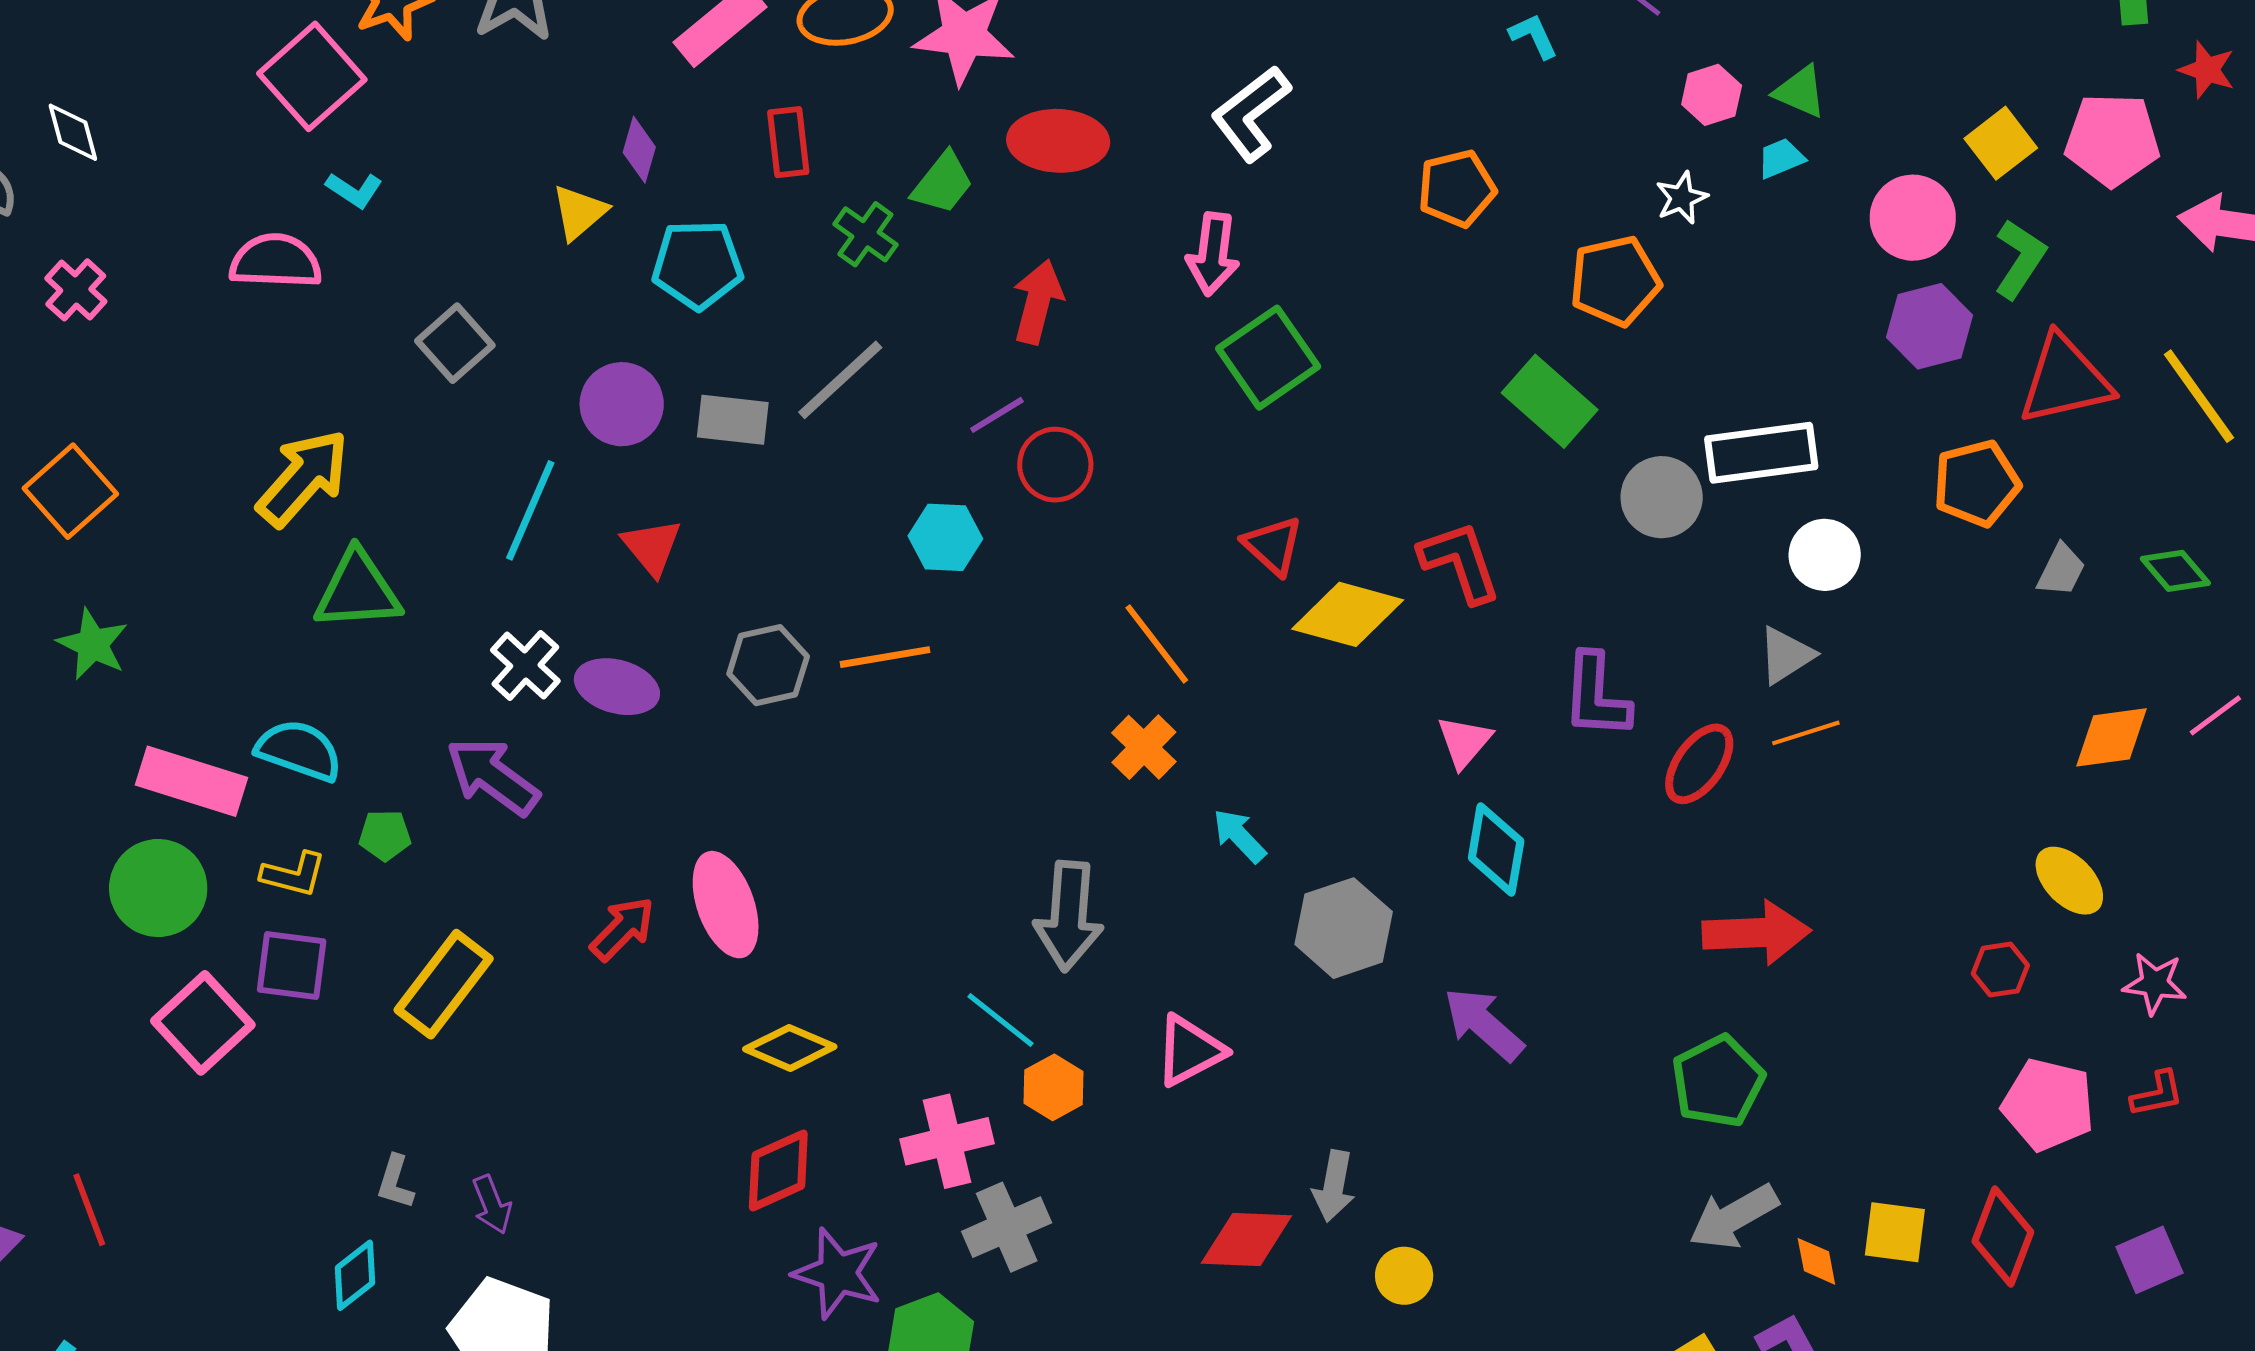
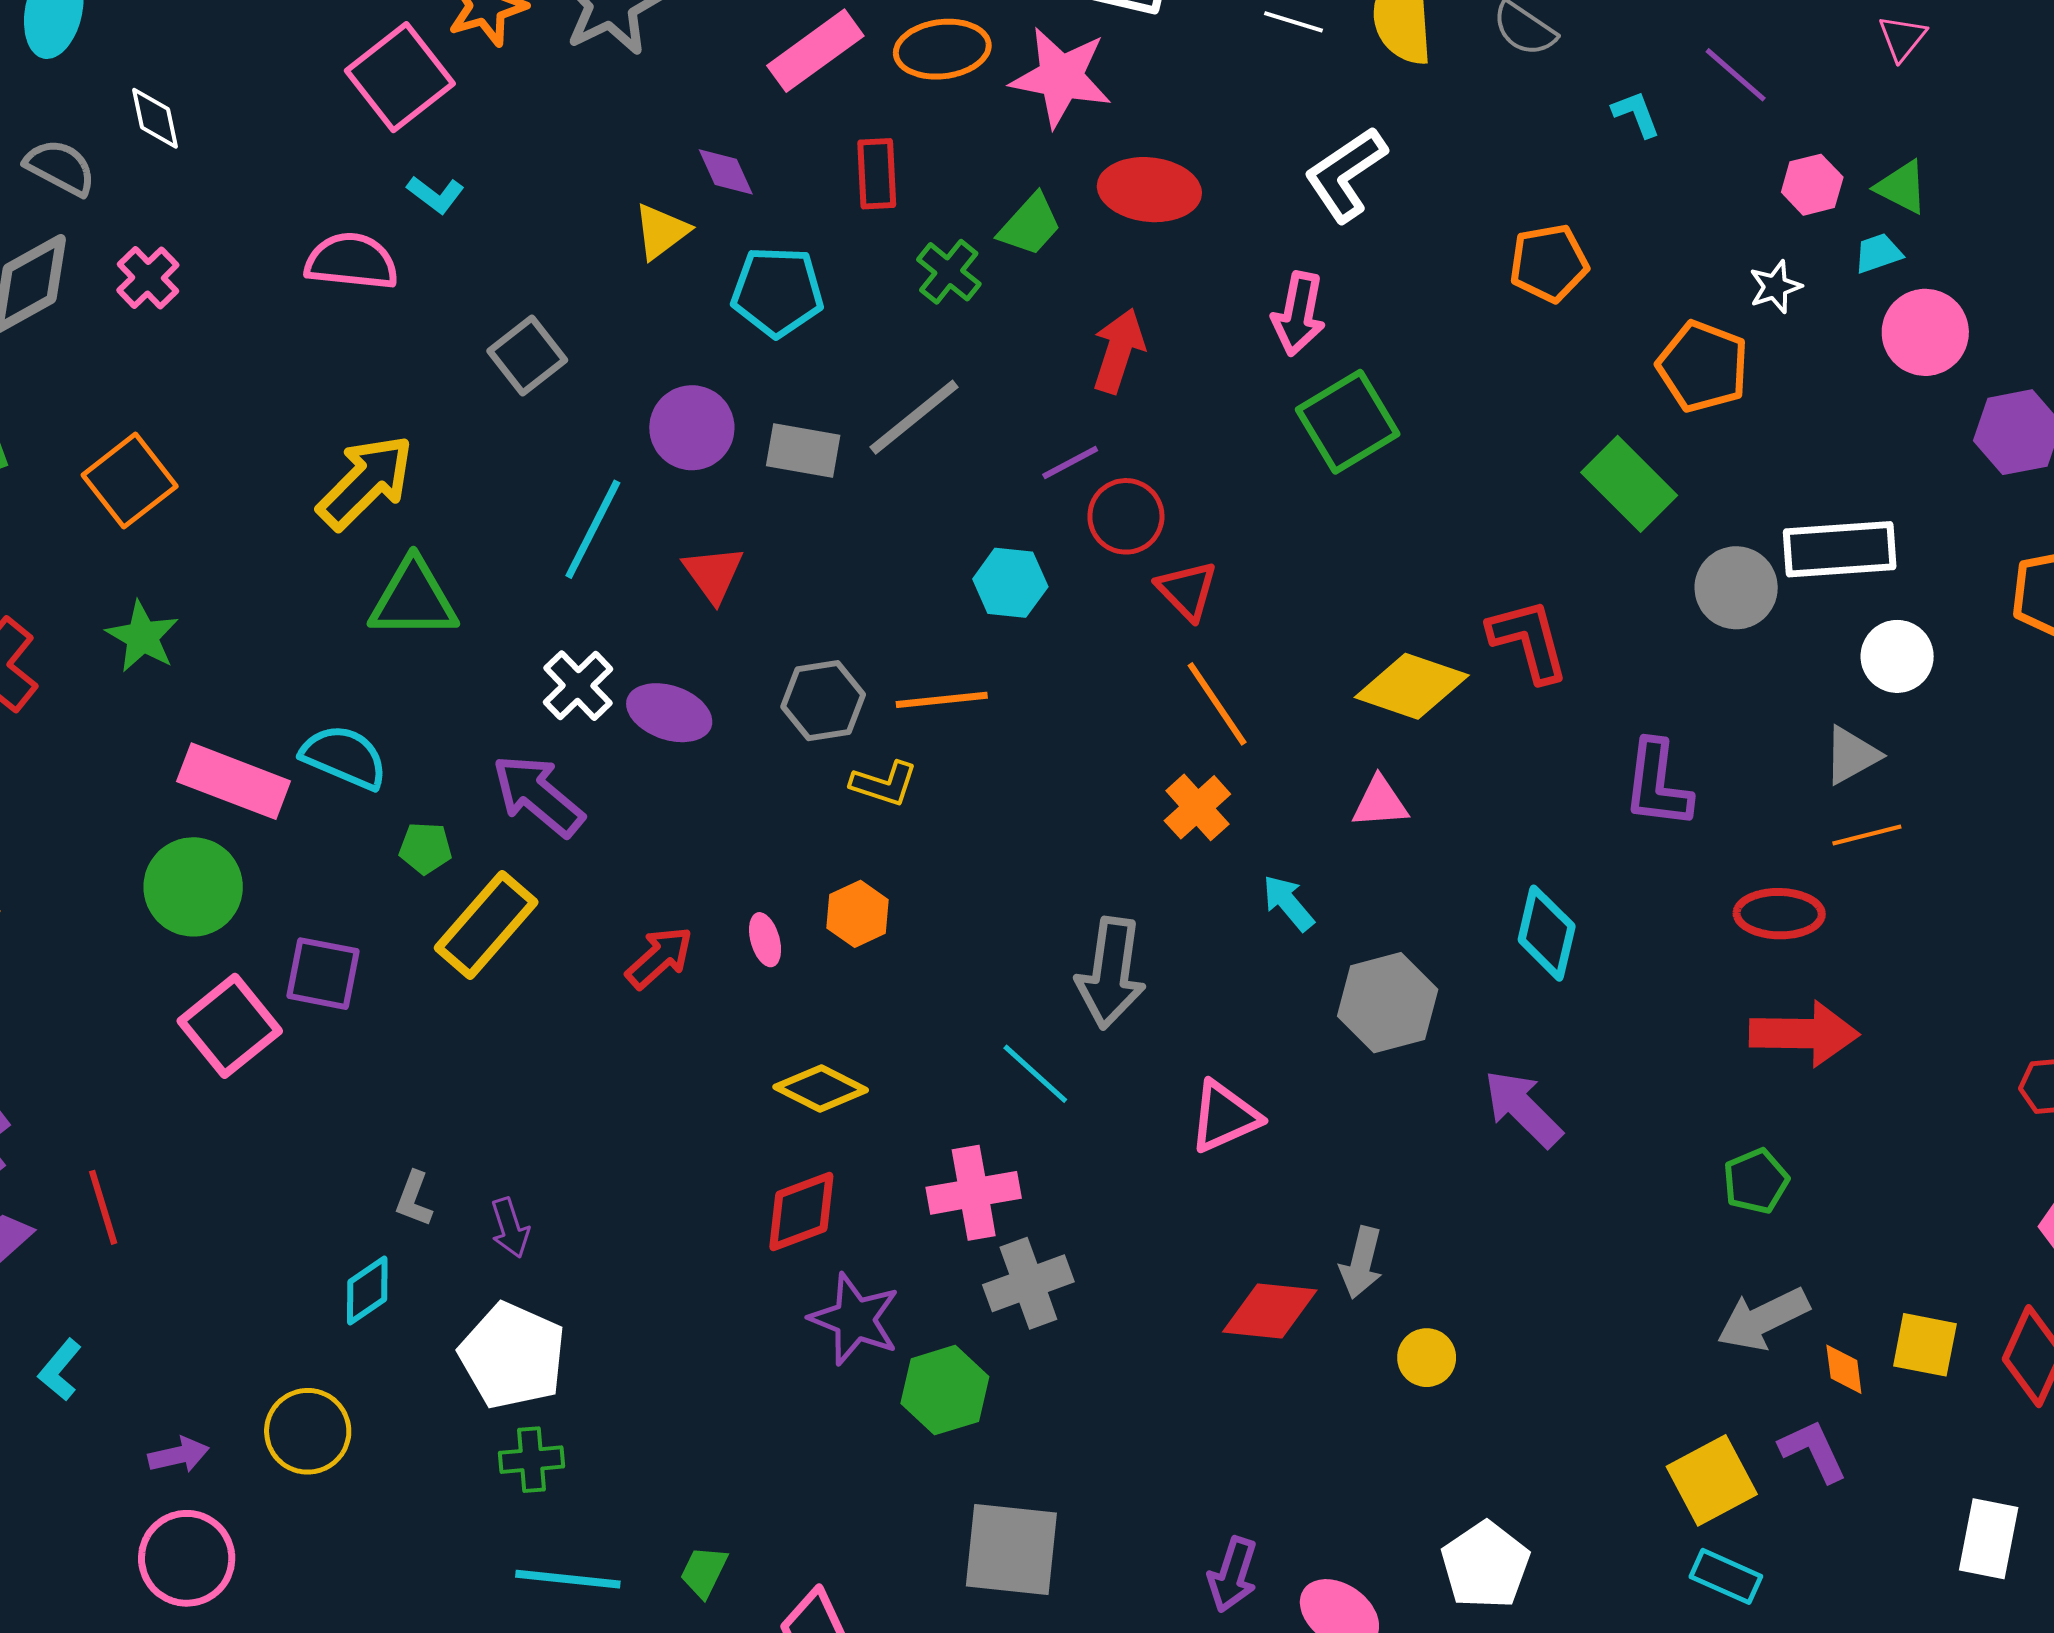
purple diamond: (639, 150) -> (726, 172), turned -44
pink circle: (1913, 218) -> (1925, 332), moved
orange pentagon: (1615, 281) -> (1703, 366), turned 30
red triangle: (1273, 545) -> (1187, 590), moved
pink triangle: (1464, 742) -> (1380, 802), moved, turned 42
red ellipse: (1699, 764) -> (1779, 914), moved, turned 52
yellow L-shape: (294, 874) -> (884, 784), moved
pink ellipse: (726, 905) -> (765, 940), size x0.5
yellow rectangle: (444, 984) -> (486, 925), moved
green pentagon: (1718, 1081) -> (1756, 1181), size x0.7
orange hexagon: (1054, 1087) -> (858, 914), moved

